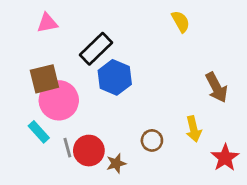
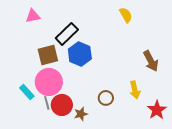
brown square: (44, 79) -> (48, 55), moved
pink circle: (59, 100) -> (49, 82), moved

